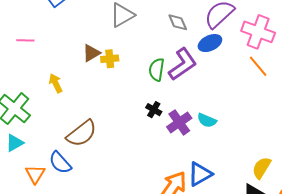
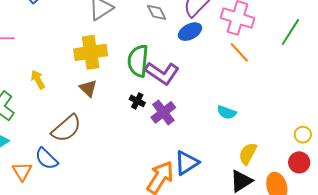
brown triangle: (91, 53) -> (88, 88), moved, turned -42
yellow cross: (110, 59) -> (91, 52), size x1.8
purple L-shape: (183, 64) -> (162, 73), moved, turned 72
green semicircle: (157, 70) -> (138, 61), size x1.4
cyan semicircle: (207, 120) -> (227, 112), moved

